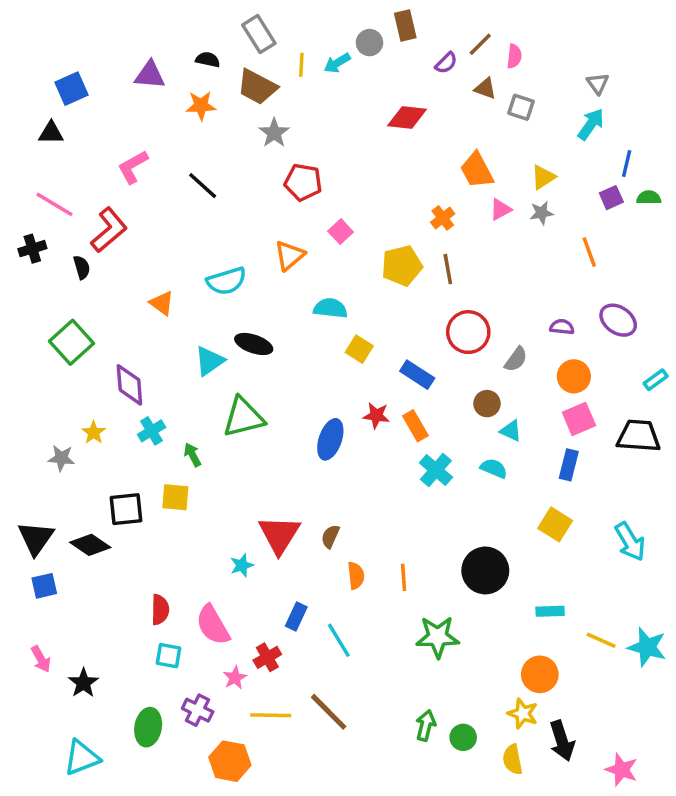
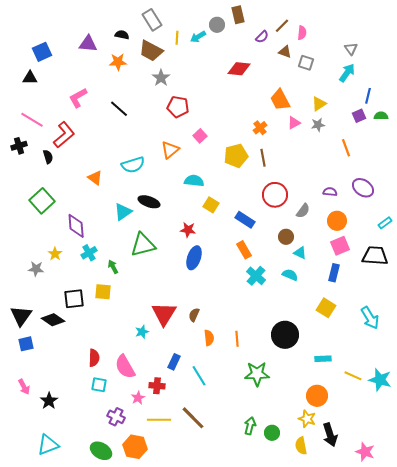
red star: (376, 416) -> (188, 230), moved
red cross: (267, 657) -> (157, 386), turned 35
green ellipse: (148, 727) -> (101, 451), moved, turned -70

